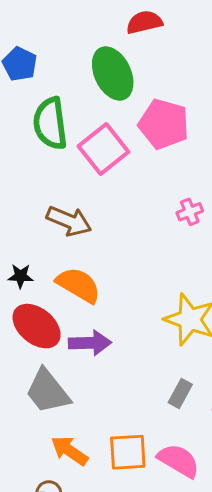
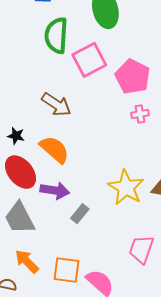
pink pentagon: (164, 124) -> (133, 77), moved
gray rectangle: (180, 394) -> (80, 214), moved

